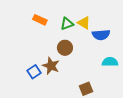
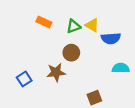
brown star: (51, 66) -> (56, 72), turned -30
blue square: (34, 72) -> (24, 79), moved

